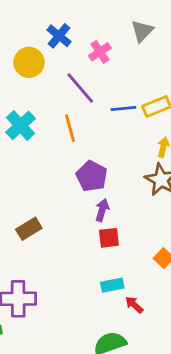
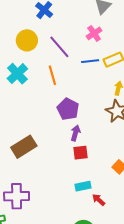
pink cross: (100, 52) -> (94, 33), moved
yellow circle: (29, 62) -> (27, 40), moved
brown rectangle: (29, 229) -> (24, 147), size x1.4

